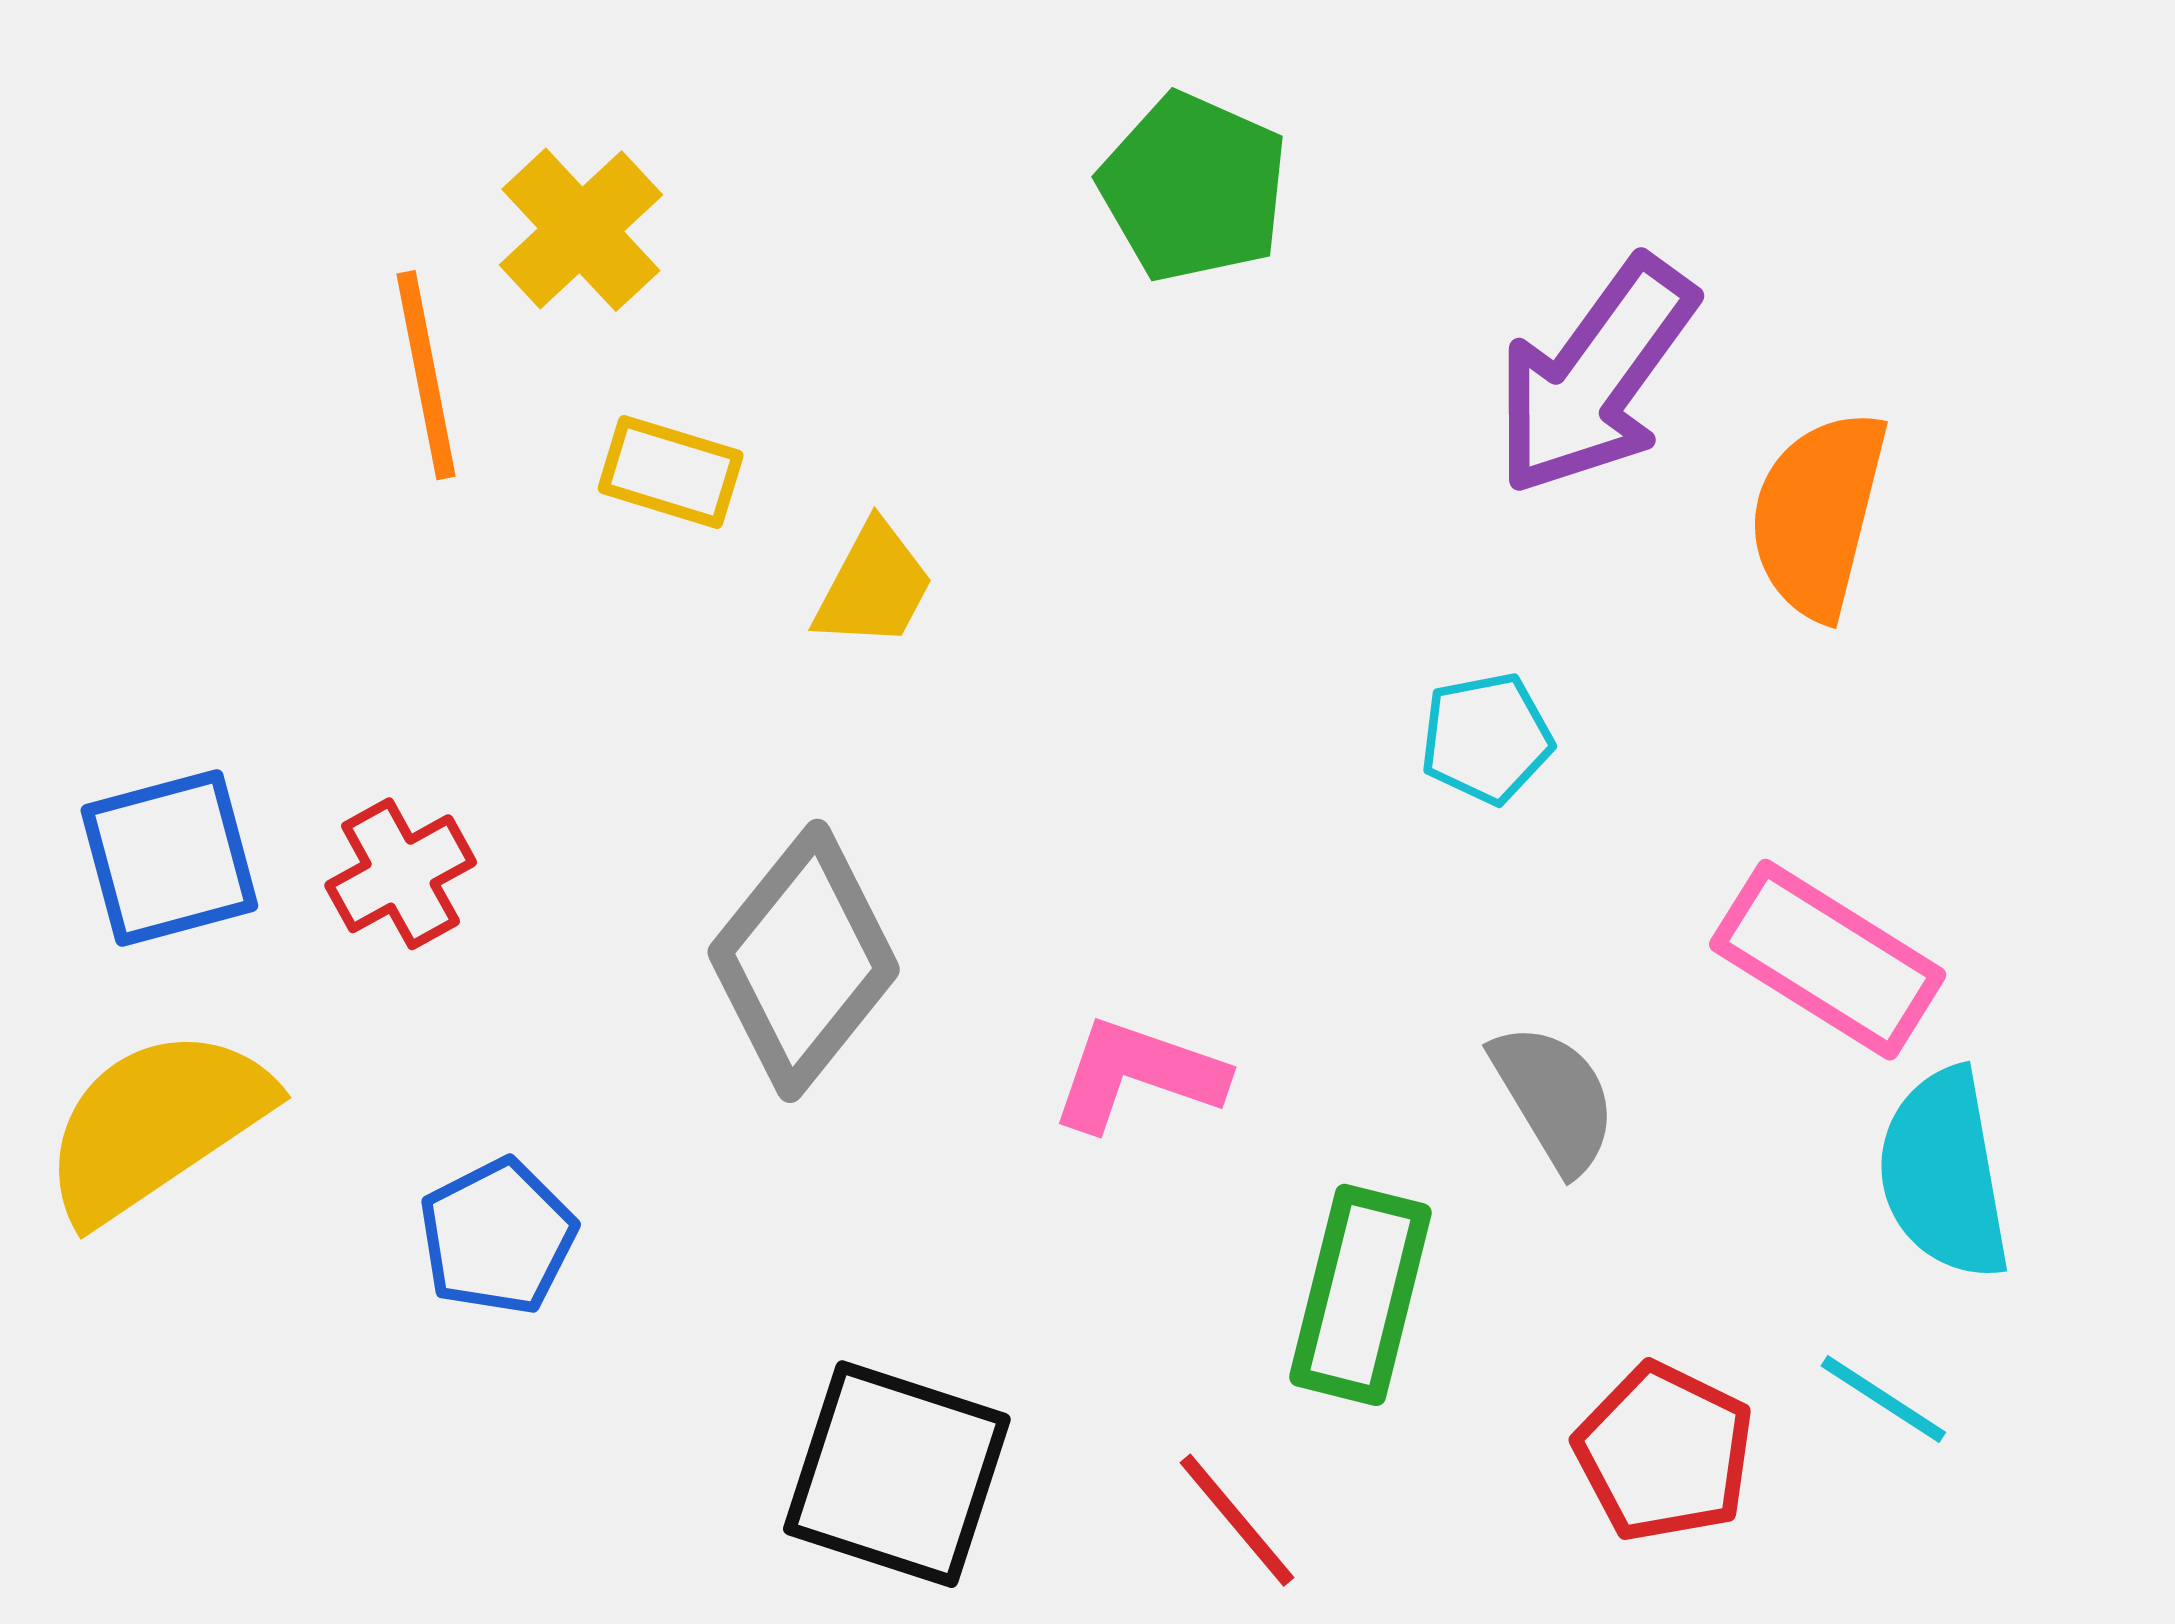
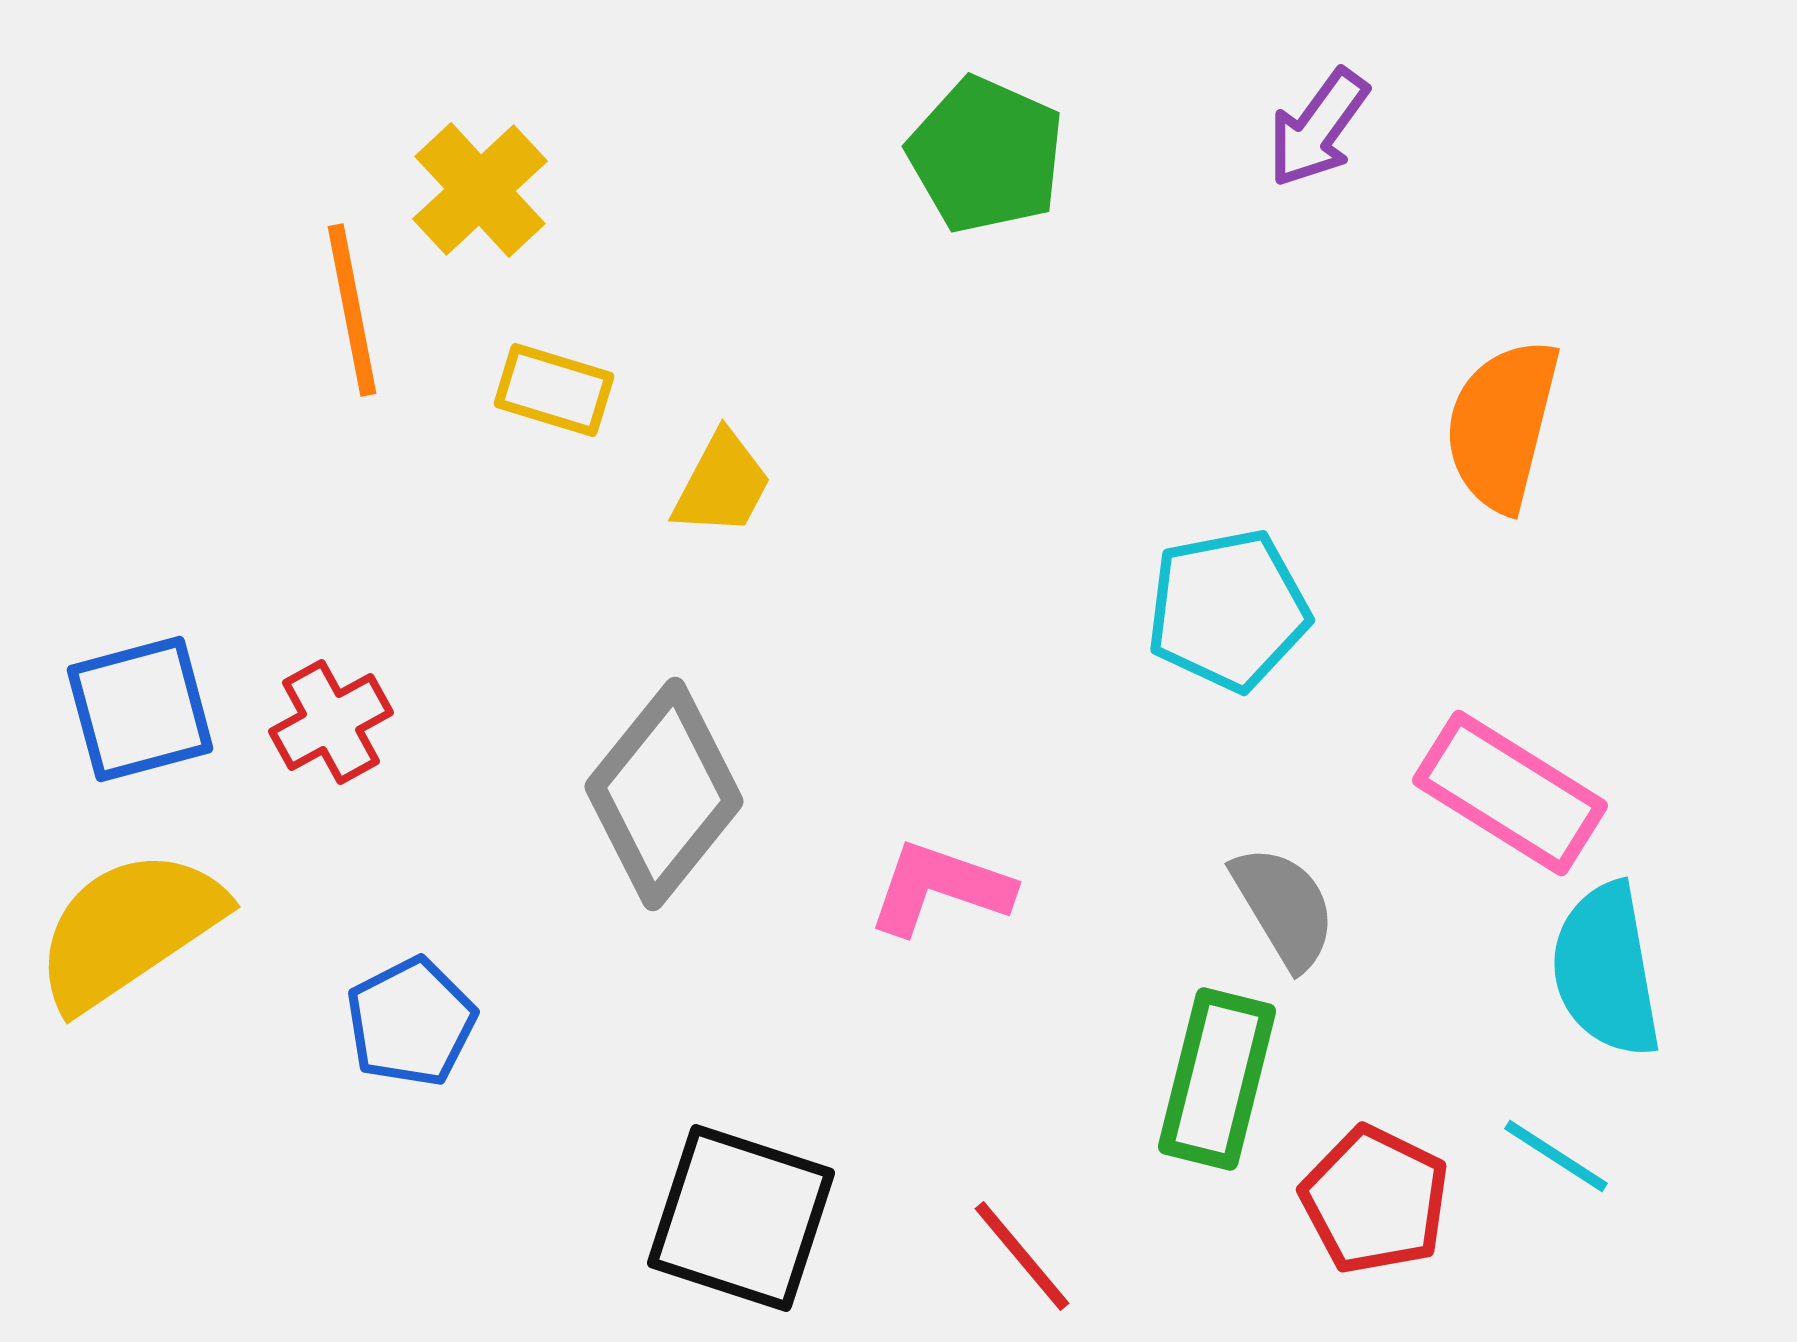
purple arrow: (1595, 376) -> (1318, 128), moved, size x0.6
cyan pentagon: (1486, 738) -> (1228, 610), size x1.5
green rectangle: (1360, 1295) -> (1217, 1079), moved

